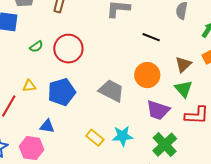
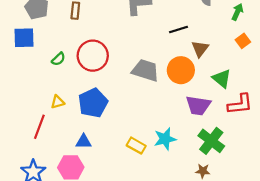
black line: (151, 37) -> (178, 29), turned -30
brown triangle: (183, 64) -> (200, 49), moved
gray trapezoid: (111, 91) -> (145, 70), moved

